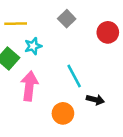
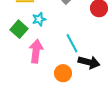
black arrow: (95, 100) -> (89, 62), size x1.5

